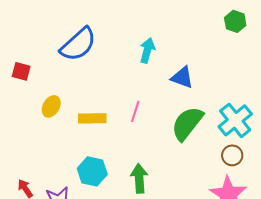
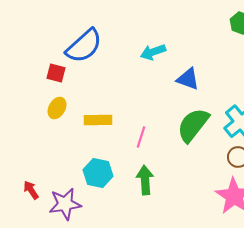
cyan arrow: (147, 50) -> (153, 52), turned -125
red square: (21, 71) -> (56, 73), moved
pink line: (135, 111) -> (141, 137), moved

